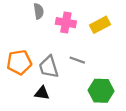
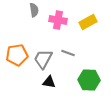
gray trapezoid: (49, 67) -> (43, 59), turned 45
black triangle: (42, 93) -> (49, 82), moved

